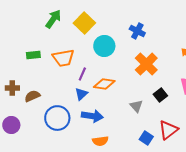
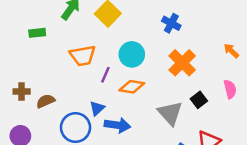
cyan circle: (104, 46) -> (132, 54), moved
green rectangle: (33, 55) -> (37, 33), moved
blue triangle: (81, 94) -> (97, 108), moved
gray triangle: (136, 106) -> (170, 113), size x1.6

